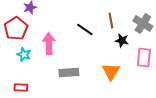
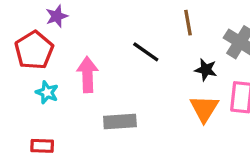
brown line: (111, 21) -> (188, 23), moved
orange triangle: (111, 72) -> (204, 109), moved

